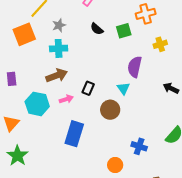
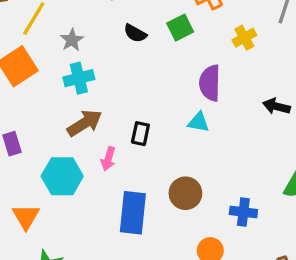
cyan triangle: (123, 88) -> (198, 122), turned -32
pink arrow: (66, 99) -> (108, 159), turned 136
brown circle: (110, 110) -> (185, 193), moved

